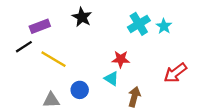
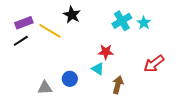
purple rectangle: (40, 26) -> (24, 23), moved
yellow line: (53, 59) -> (50, 31), moved

